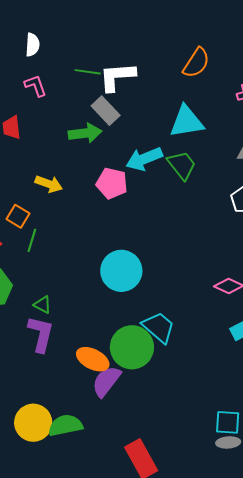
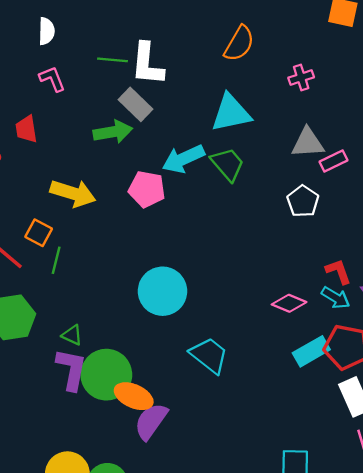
white L-shape: (117, 77) -> (147, 64), turned -78
yellow arrow: (49, 184) -> (73, 193), size x1.4
green circle: (132, 347) -> (106, 375), moved

